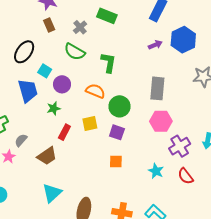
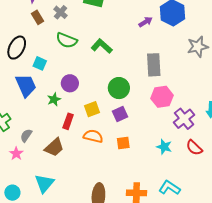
gray cross: (80, 27) -> (61, 12), moved
green L-shape: (108, 62) -> (102, 46), turned -50
purple circle: (62, 84) -> (70, 83), moved
orange semicircle: (95, 91) -> (93, 136), moved
purple square: (117, 132) -> (120, 114), turned -35
cyan triangle: (52, 193) -> (44, 183), moved

